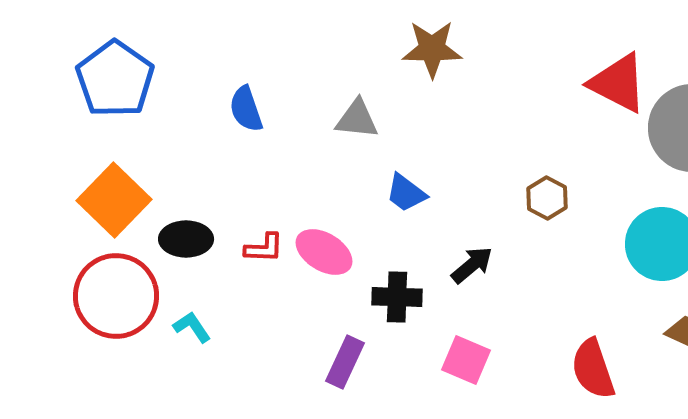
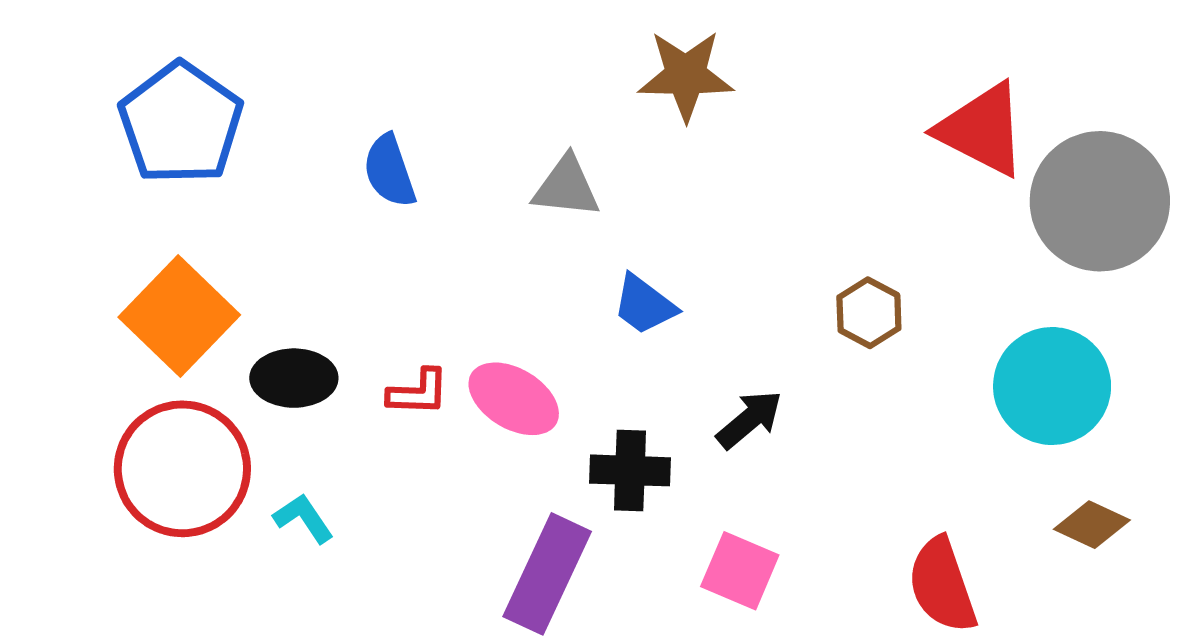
purple rectangle: (345, 362) -> (547, 574), size x1.4

